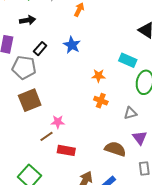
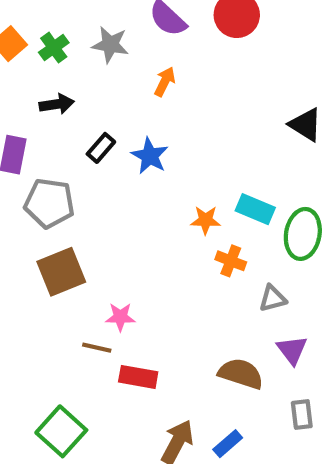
black rectangle: (40, 49) -> (101, 148), moved
cyan rectangle: (128, 60) -> (255, 209), moved
orange cross: (101, 101) -> (231, 261), moved
brown line: (47, 136) -> (97, 348), turned 48

